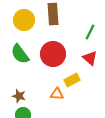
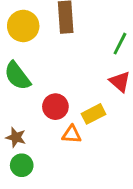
red circle: (53, 54) -> (55, 107), moved, size x0.7

